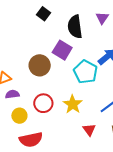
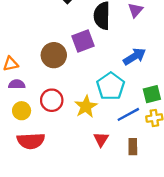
purple square: (62, 50) -> (83, 41), turned 30
cyan pentagon: (85, 72) -> (111, 86), moved

